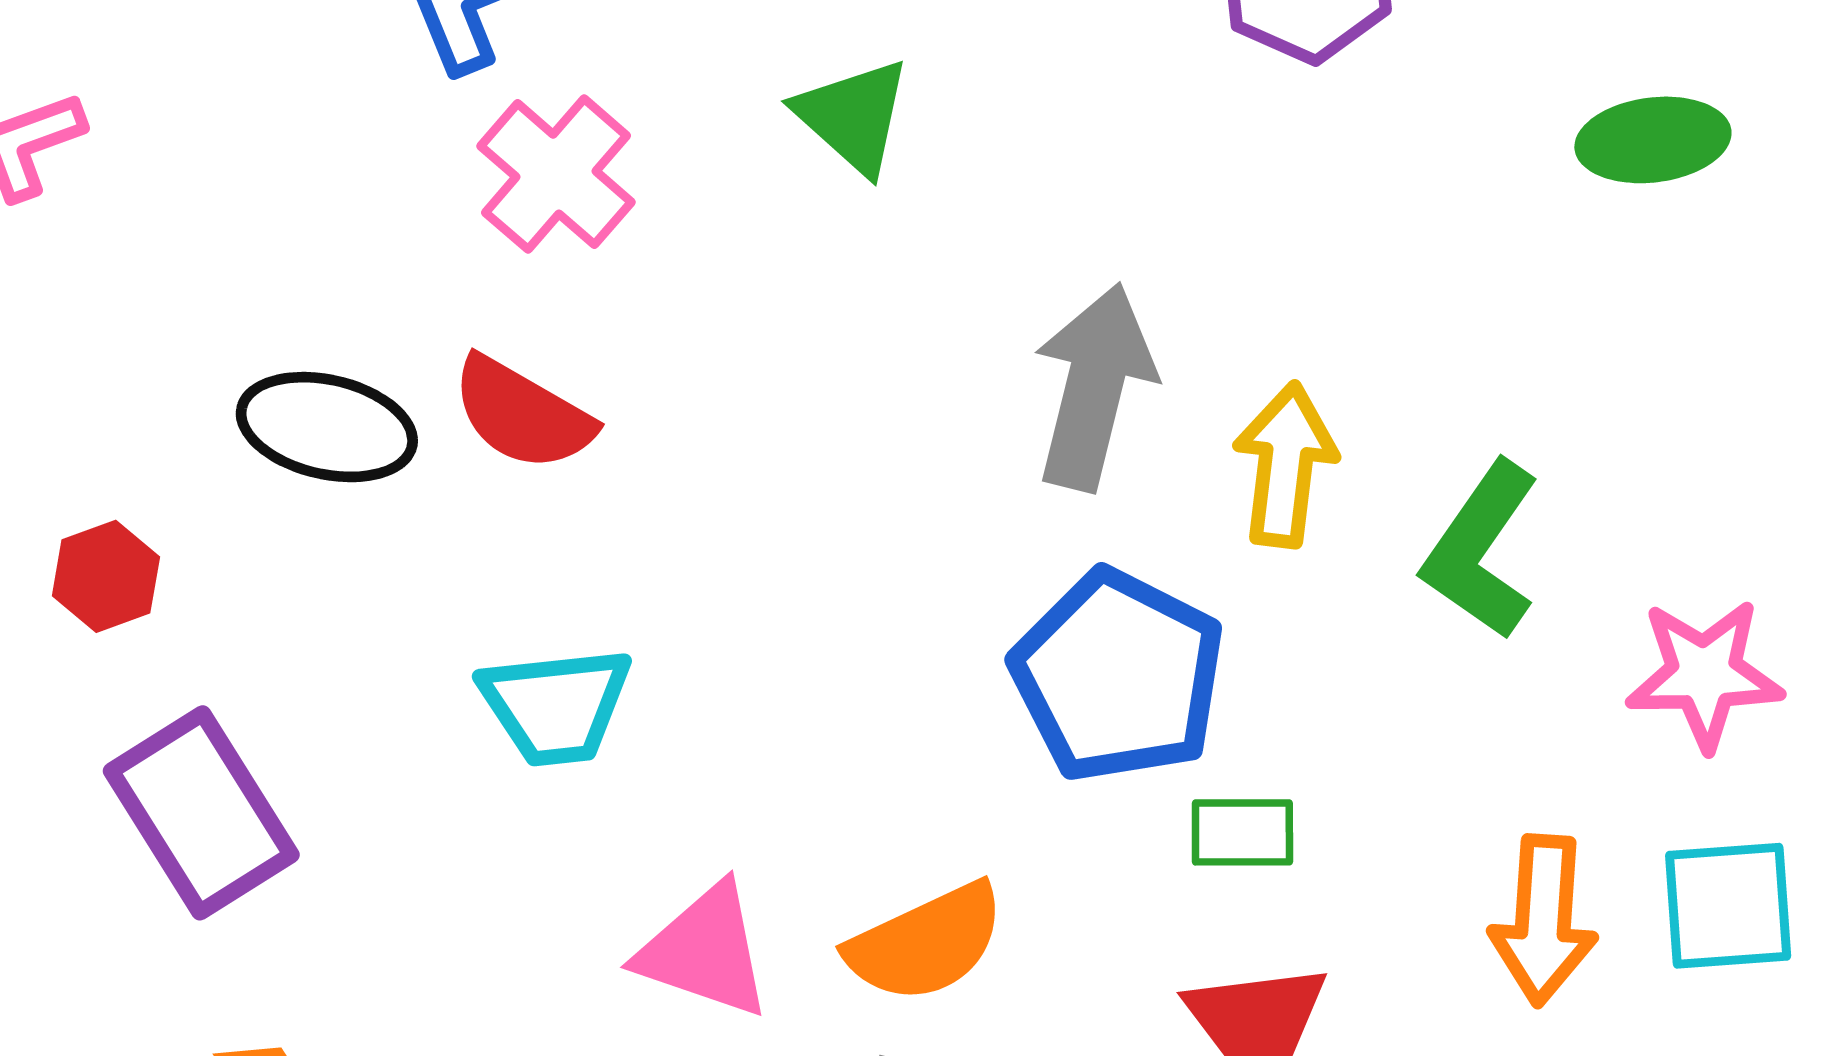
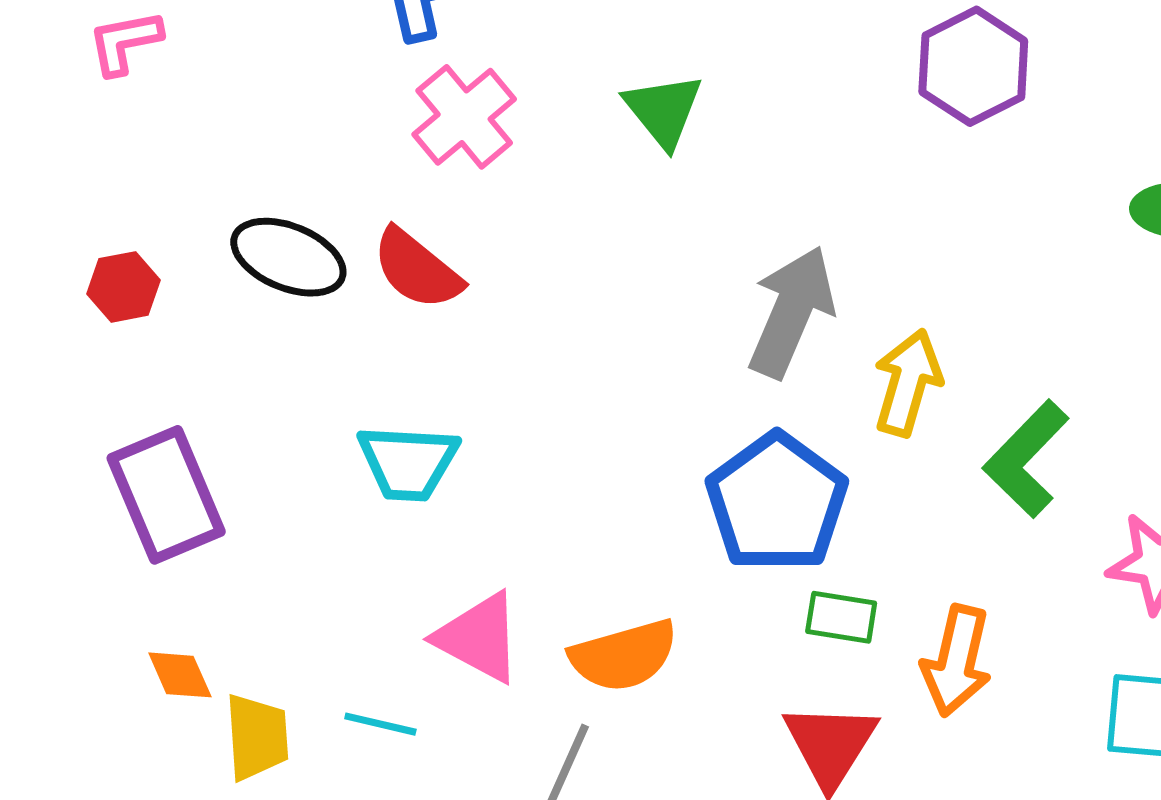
red hexagon: (106, 576) -> (123, 287), moved
orange arrow: (1543, 920) -> (957, 661), moved

